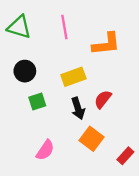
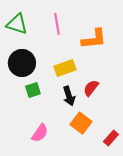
black circle: (25, 71) -> (22, 63), size x1.4

